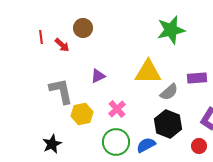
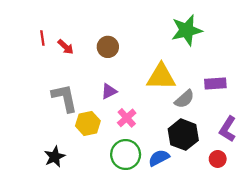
brown circle: (83, 28) -> (108, 47), moved
purple triangle: (98, 76) -> (109, 91), moved

